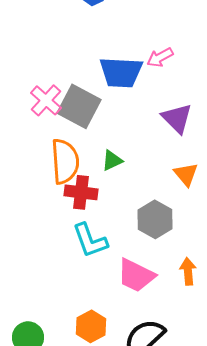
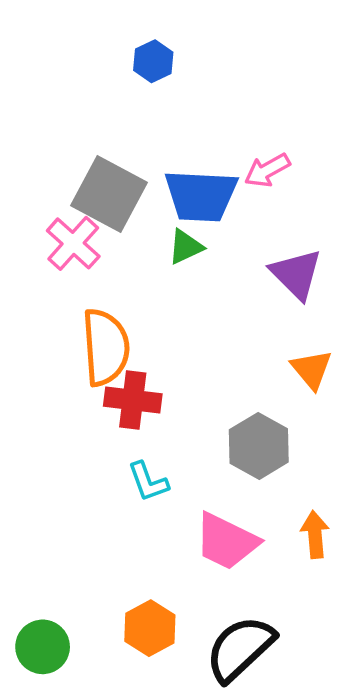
gray square: (79, 106) -> (109, 194), moved
green triangle: (112, 160) -> (186, 247), moved
cyan L-shape: (90, 240) -> (148, 482), size x0.7

